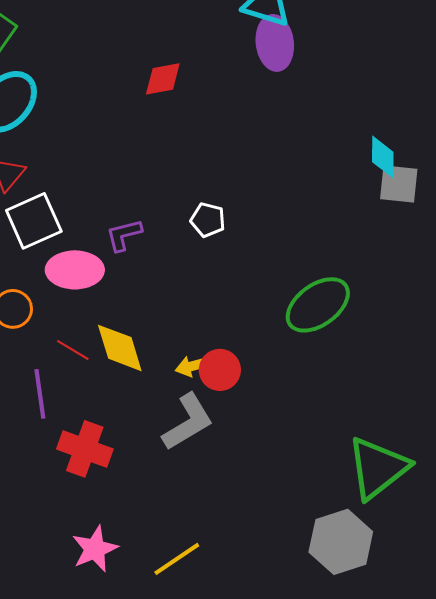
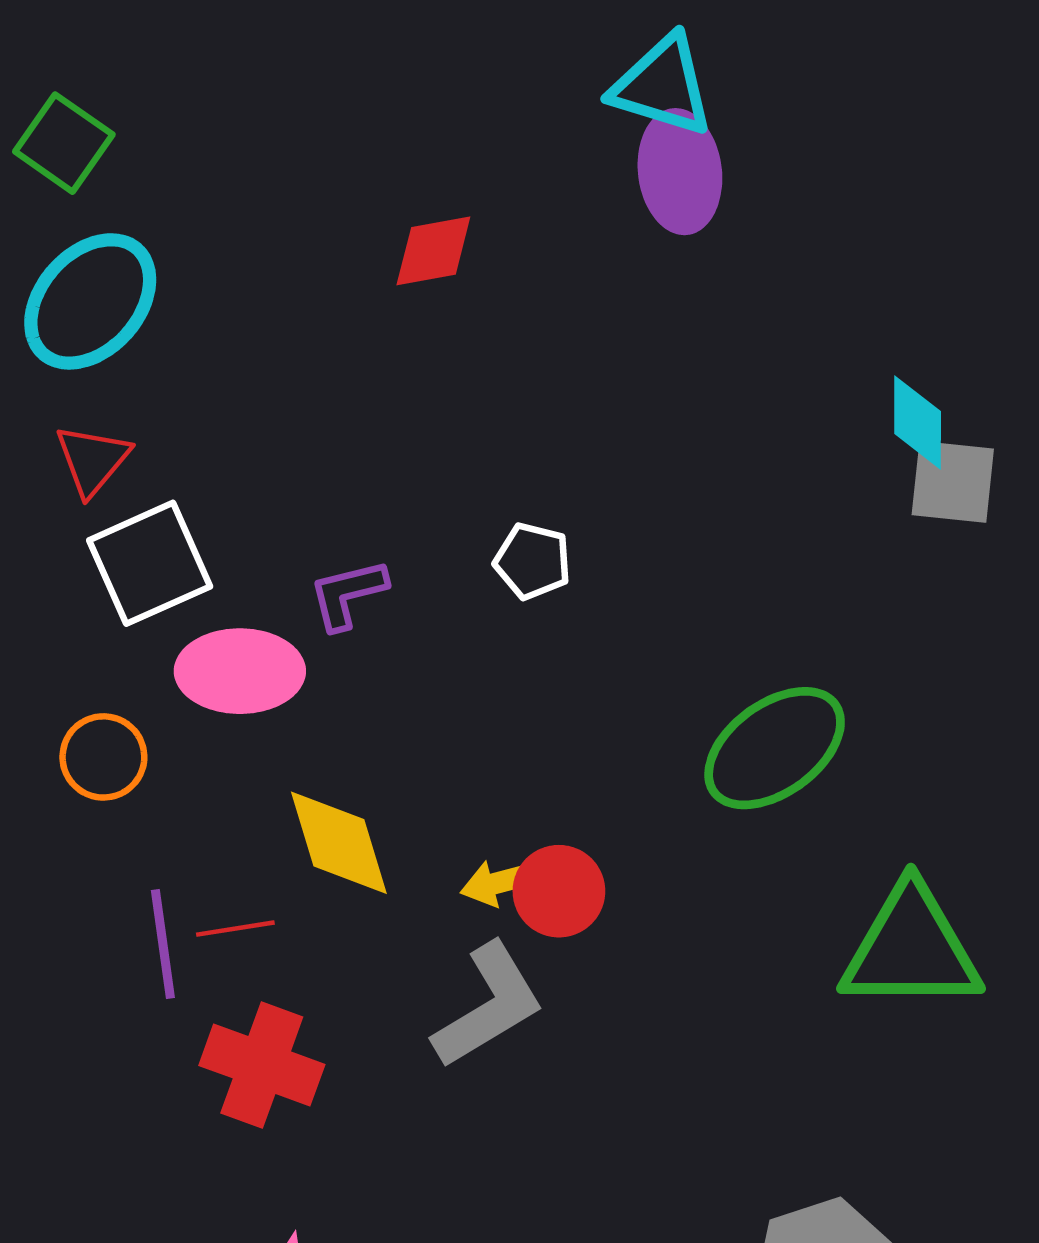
red line: (73, 350) -> (235, 929), moved, turned -40
green triangle: (378, 468) -> (911, 948), moved, turned 38

